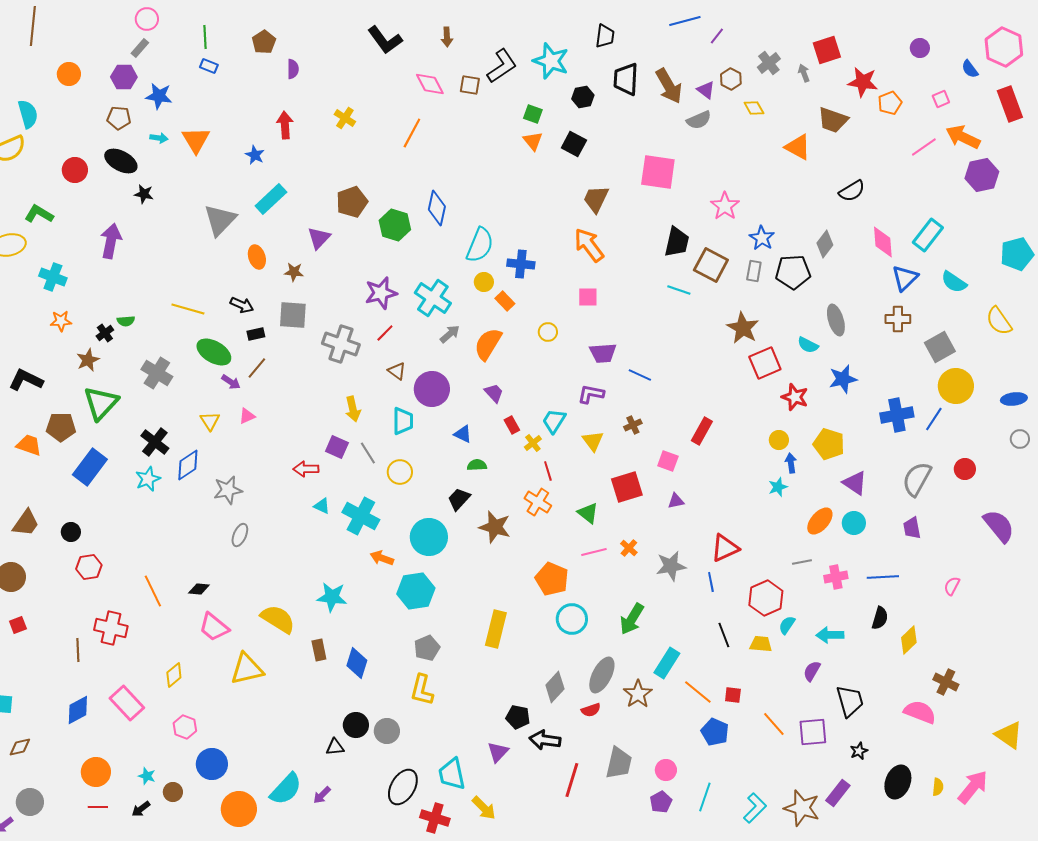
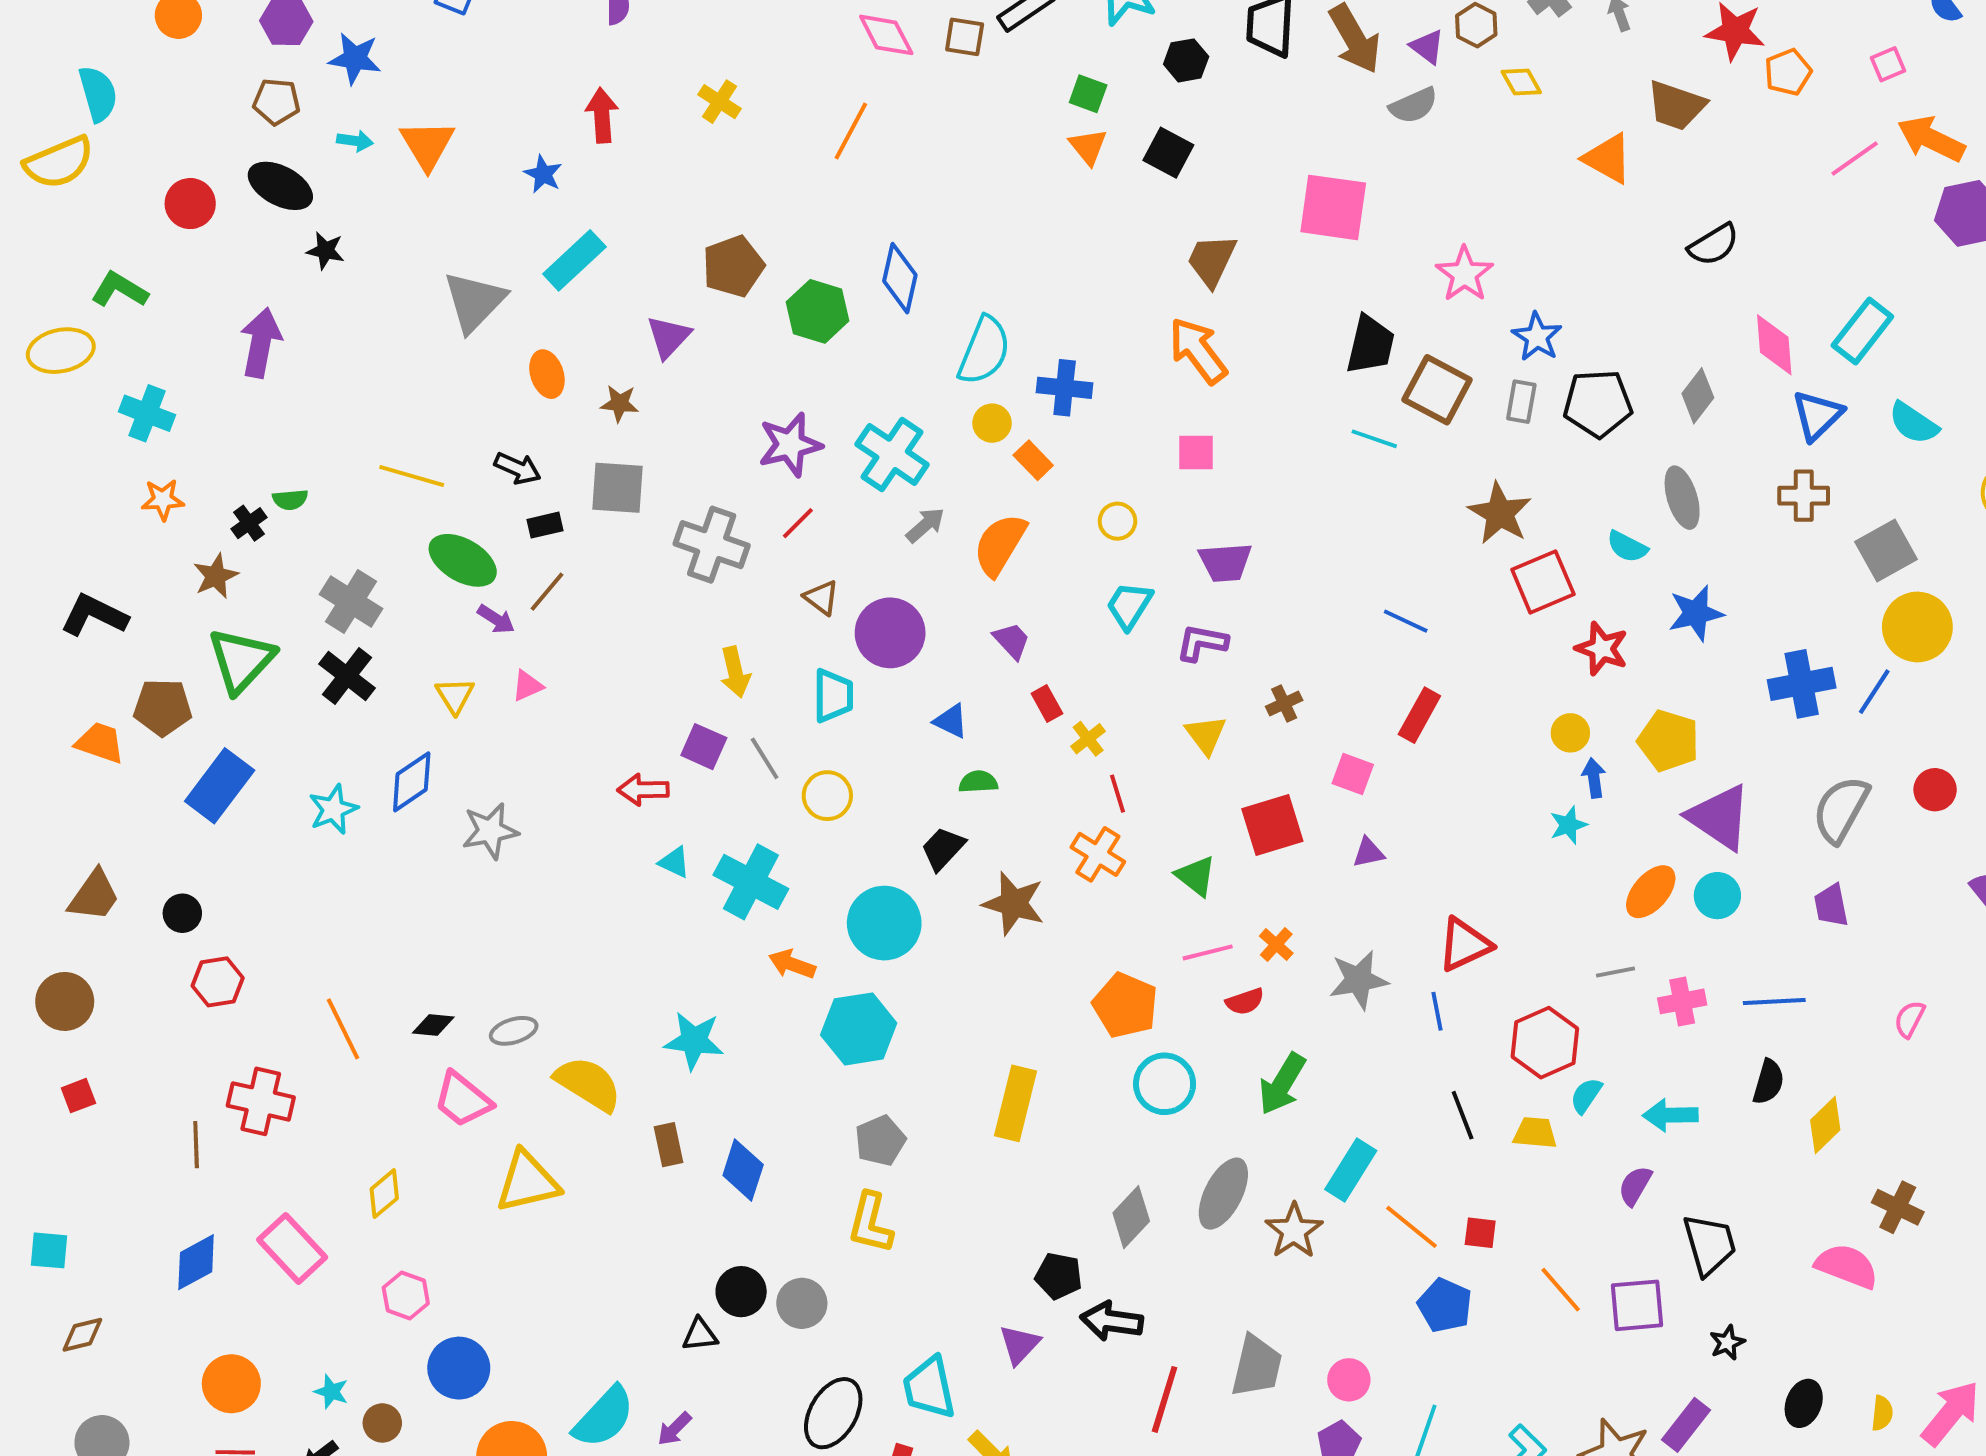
gray diamond: (825, 244) -> (1698, 396), moved
blue line: (640, 375) -> (1406, 621), moved
cyan trapezoid: (554, 421) -> (1129, 605), moved
black cross: (155, 442) -> (347, 676), moved
purple triangle: (855, 483) -> (1719, 817), size x1.4
gray ellipse: (240, 535) -> (514, 1031), moved, turned 50
red semicircle: (591, 710) -> (1245, 1001), moved
black ellipse: (898, 782) -> (1804, 1403), size x0.7

